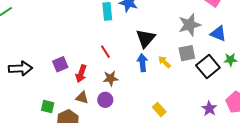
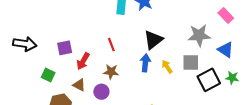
green square: (48, 106) -> (48, 75), moved

